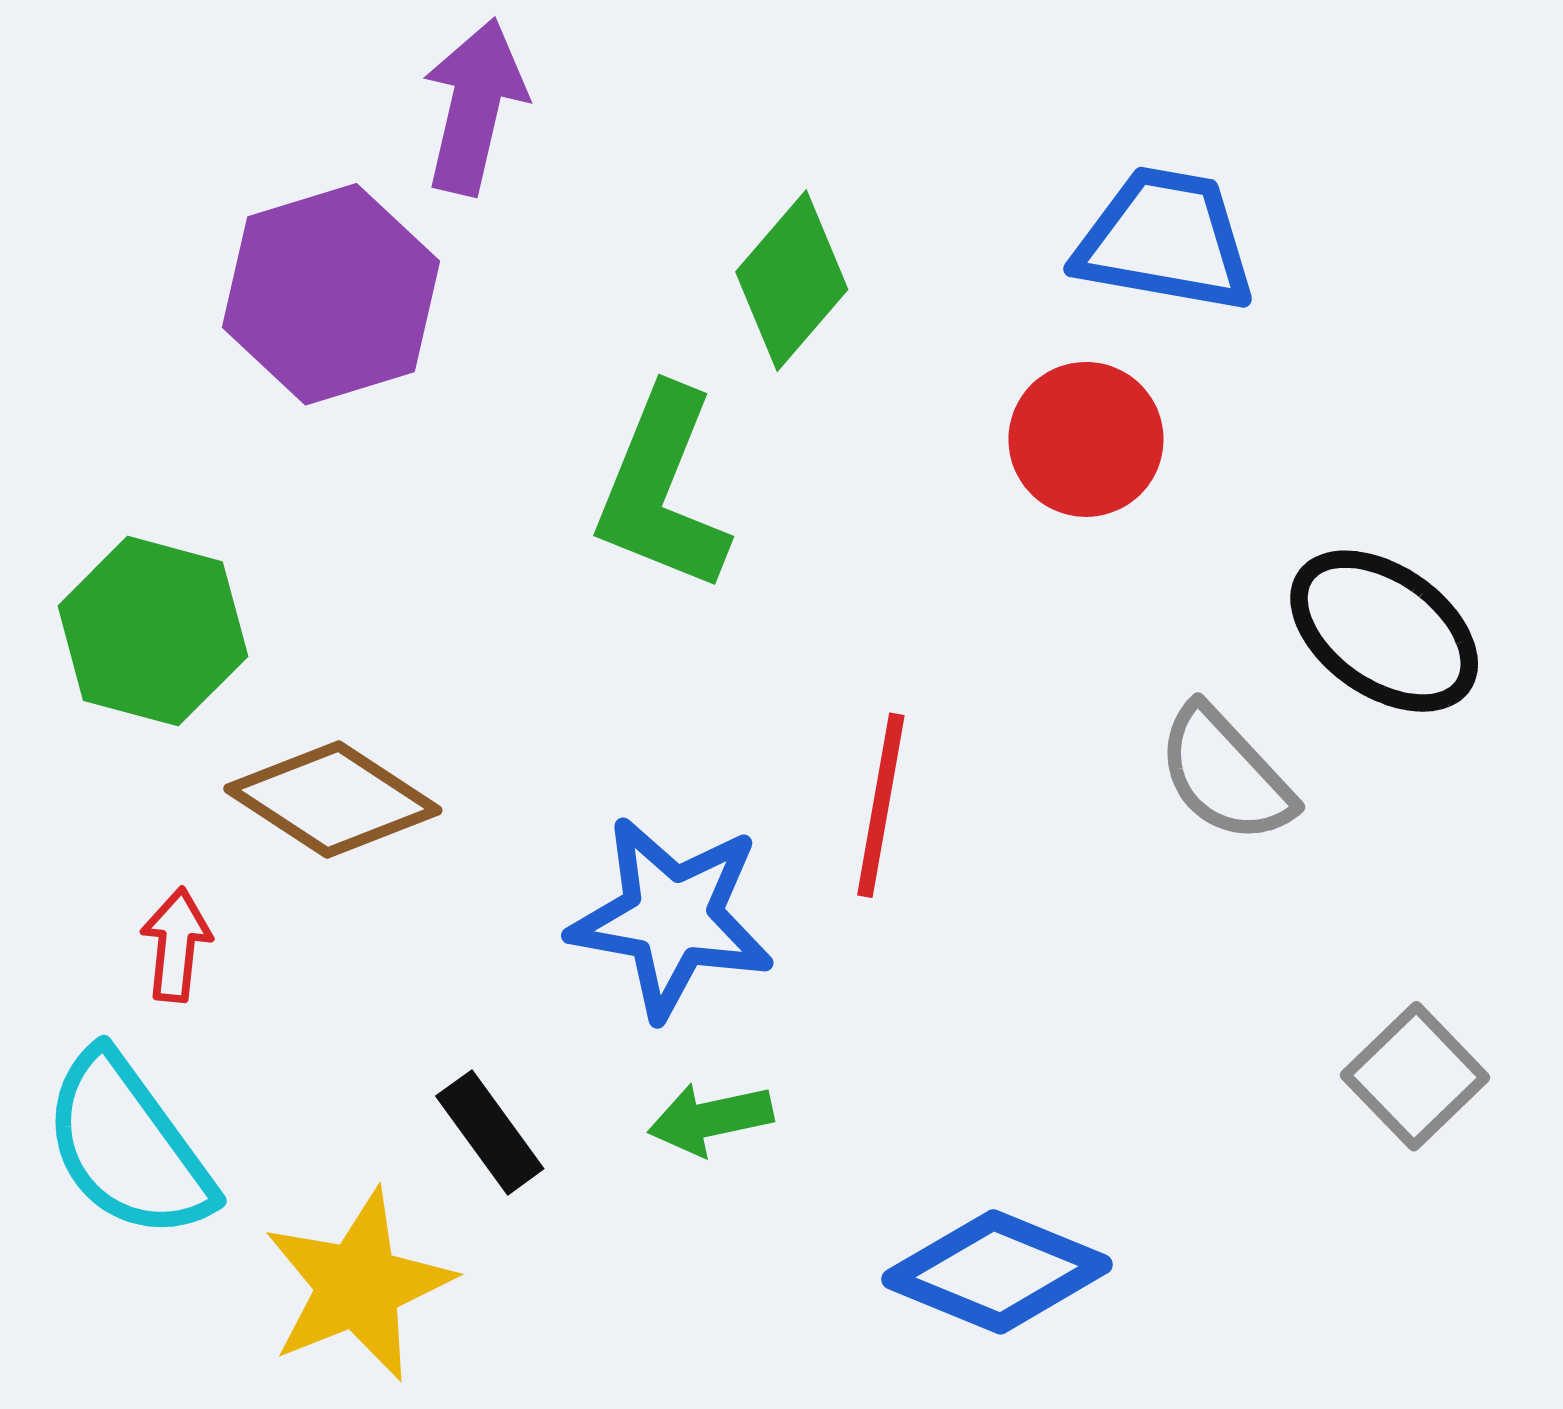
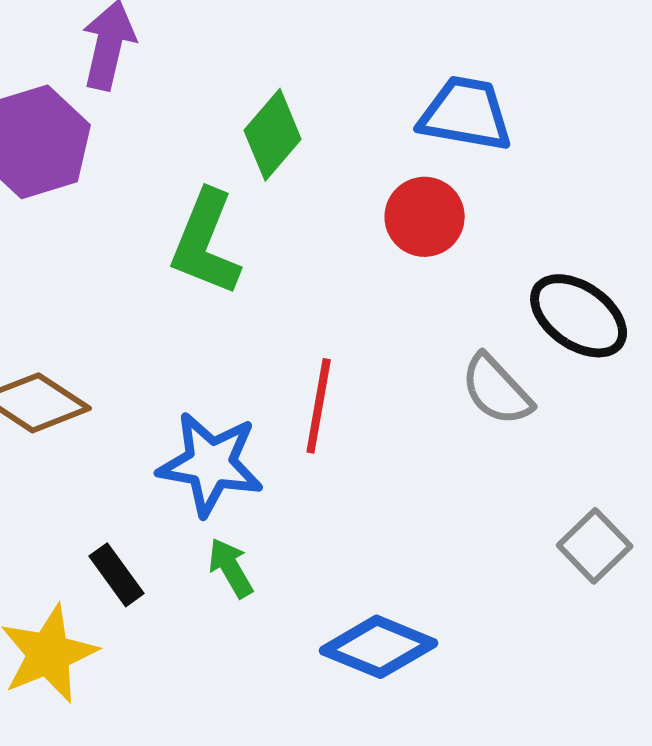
green arrow: (710, 1119) -> (231, 568), turned 72

